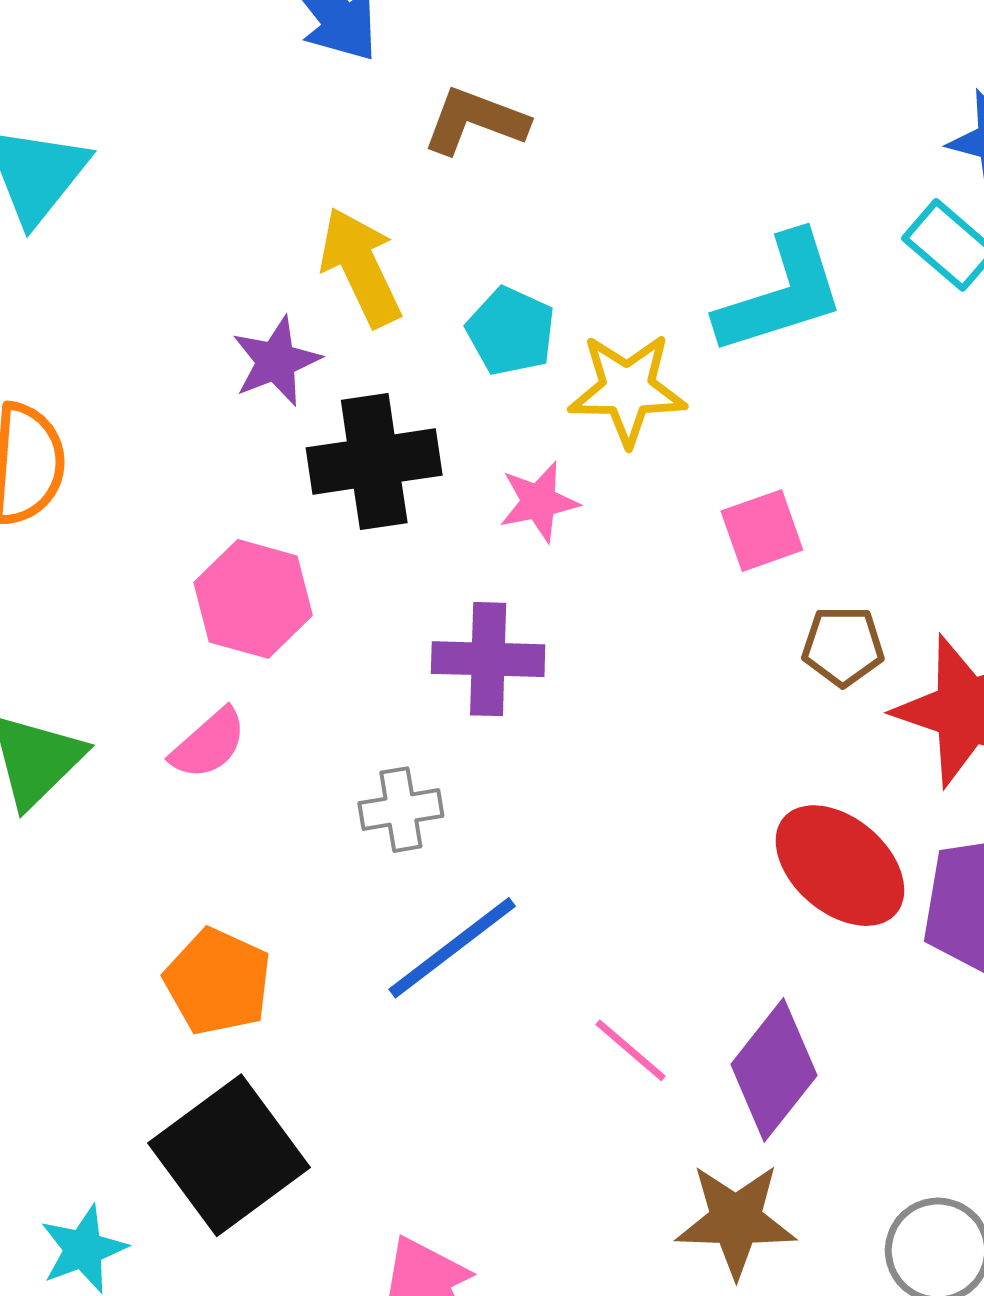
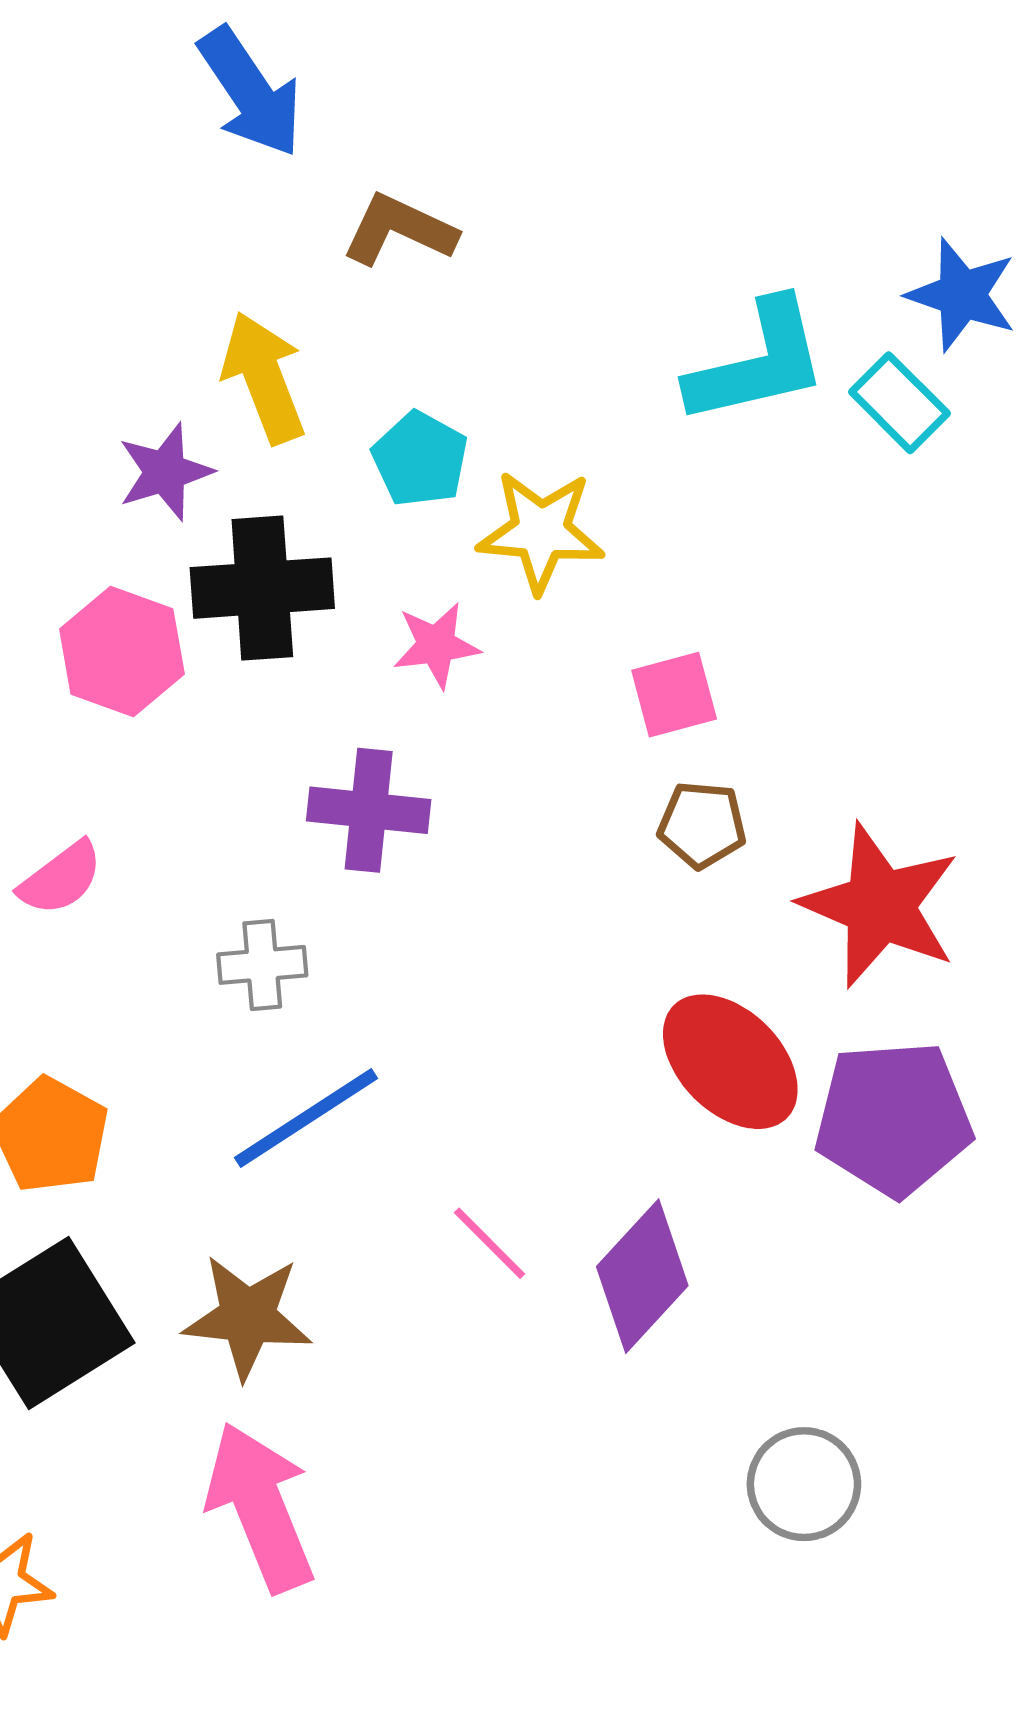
cyan L-shape: (781, 294) -> (758, 362), moved
pink hexagon: (253, 599) -> (122, 652), moved
brown pentagon: (843, 646) -> (702, 825), moved
brown star: (736, 1220) -> (247, 1317), moved

